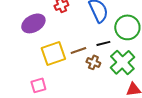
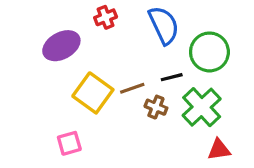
yellow square: (53, 53) -> (93, 93), turned -35

